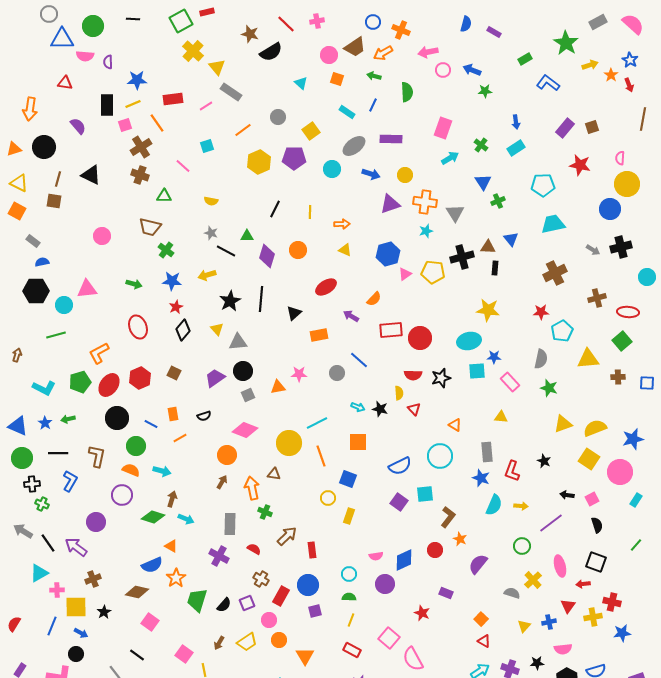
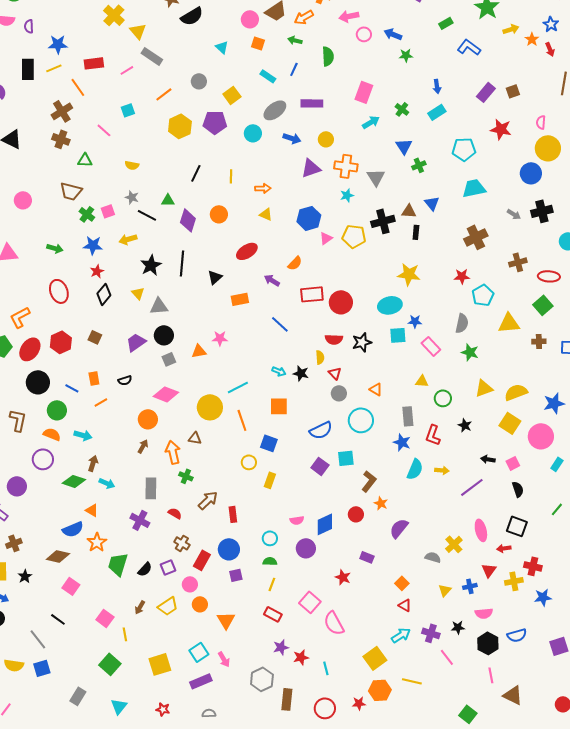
pink square: (125, 125) -> (108, 211), moved
gray circle: (337, 373) -> (339, 393), moved
green circle: (522, 546) -> (443, 398), moved

